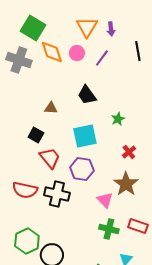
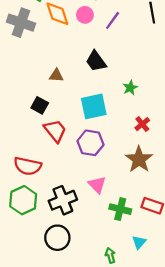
black cross: (57, 194) -> (63, 200), moved, turned -35
pink triangle: (105, 200) -> (97, 185), moved
green hexagon: (27, 241) -> (23, 200), moved

